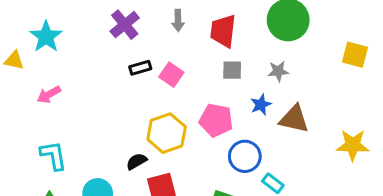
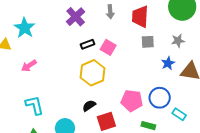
pink pentagon: (216, 120) -> (132, 101), moved
yellow hexagon: (167, 133) -> (93, 73), moved

